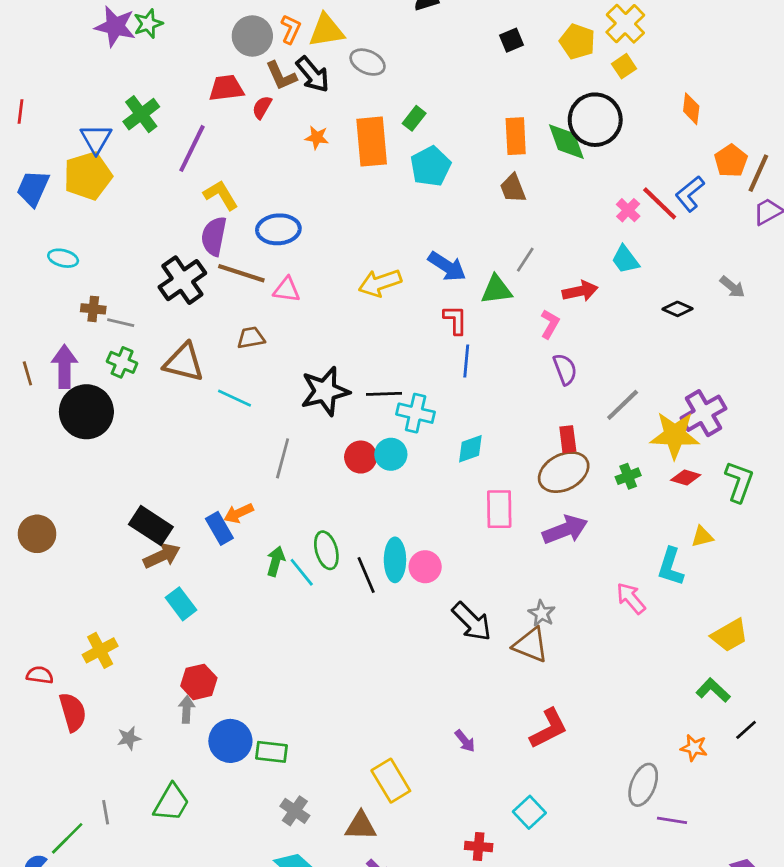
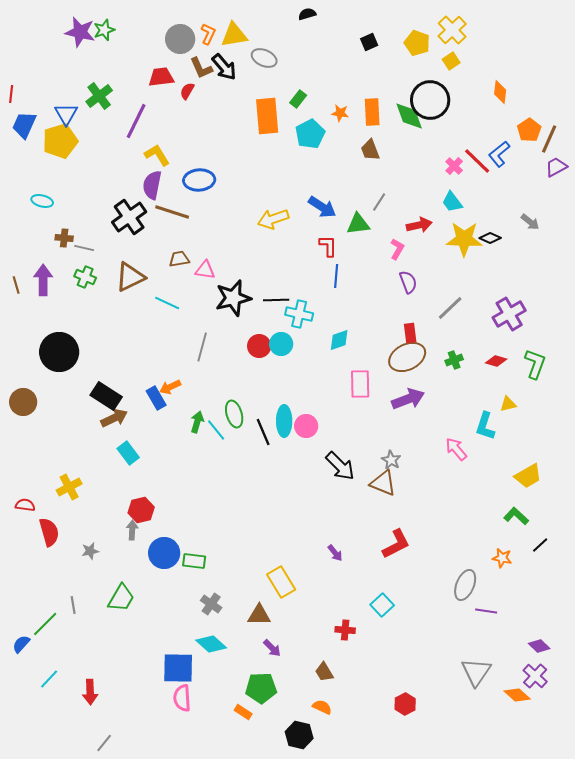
orange star: (317, 137) -> (340, 113), moved
blue trapezoid: (33, 188) -> (24, 125), moved
pink triangle: (287, 290) -> (205, 270), moved
brown triangle: (184, 362) -> (130, 277), turned -40
black circle: (86, 412) -> (59, 352), moved
yellow star: (675, 435) -> (464, 239), moved

